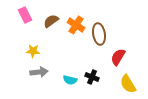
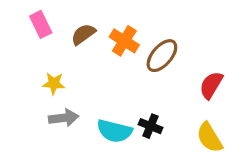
brown ellipse: (99, 34) -> (162, 56), turned 50
red semicircle: (118, 57) -> (211, 85), moved
cyan semicircle: (70, 80) -> (114, 131), size x1.5

